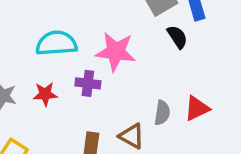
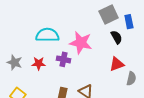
red triangle: (197, 108) -> (117, 64), moved
gray semicircle: (162, 113) -> (131, 79), moved

